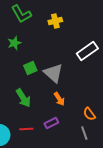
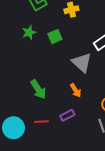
green square: (30, 68) -> (55, 37), moved
gray triangle: (53, 73) -> (82, 62), moved

